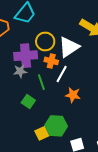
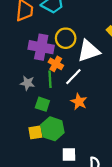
orange cross: (51, 61) -> (56, 64), moved
gray star: (20, 71) -> (27, 83), moved
green square: (28, 102) -> (42, 104), moved, turned -32

